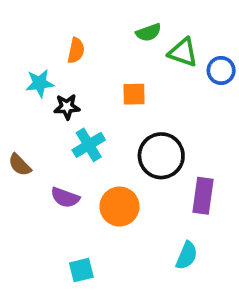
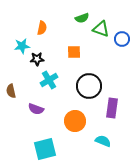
brown semicircle: (20, 165) -> (11, 91), turned 32
orange circle: (120, 207) -> (75, 121), moved
cyan semicircle: (187, 256) -> (103, 141), turned -91
cyan square: (81, 270) -> (45, 149), size x1.6

